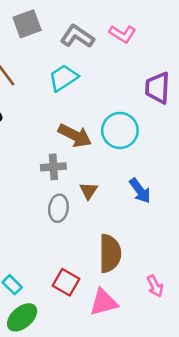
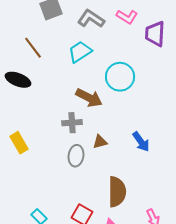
purple trapezoid: (158, 88) -> (155, 34), moved
cyan circle: (120, 130) -> (120, 77), moved
brown triangle: (89, 191) -> (100, 142), turned 42

